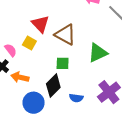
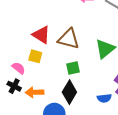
blue semicircle: (76, 98) -> (104, 98), moved

